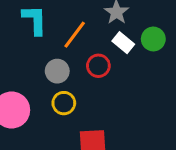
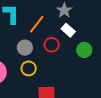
green circle: (153, 39) -> (84, 50), moved

